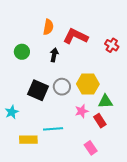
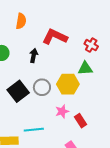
orange semicircle: (48, 27) -> (21, 21), moved
black square: (38, 90) -> (18, 91), turned 30
green triangle: (105, 101) -> (85, 68), moved

